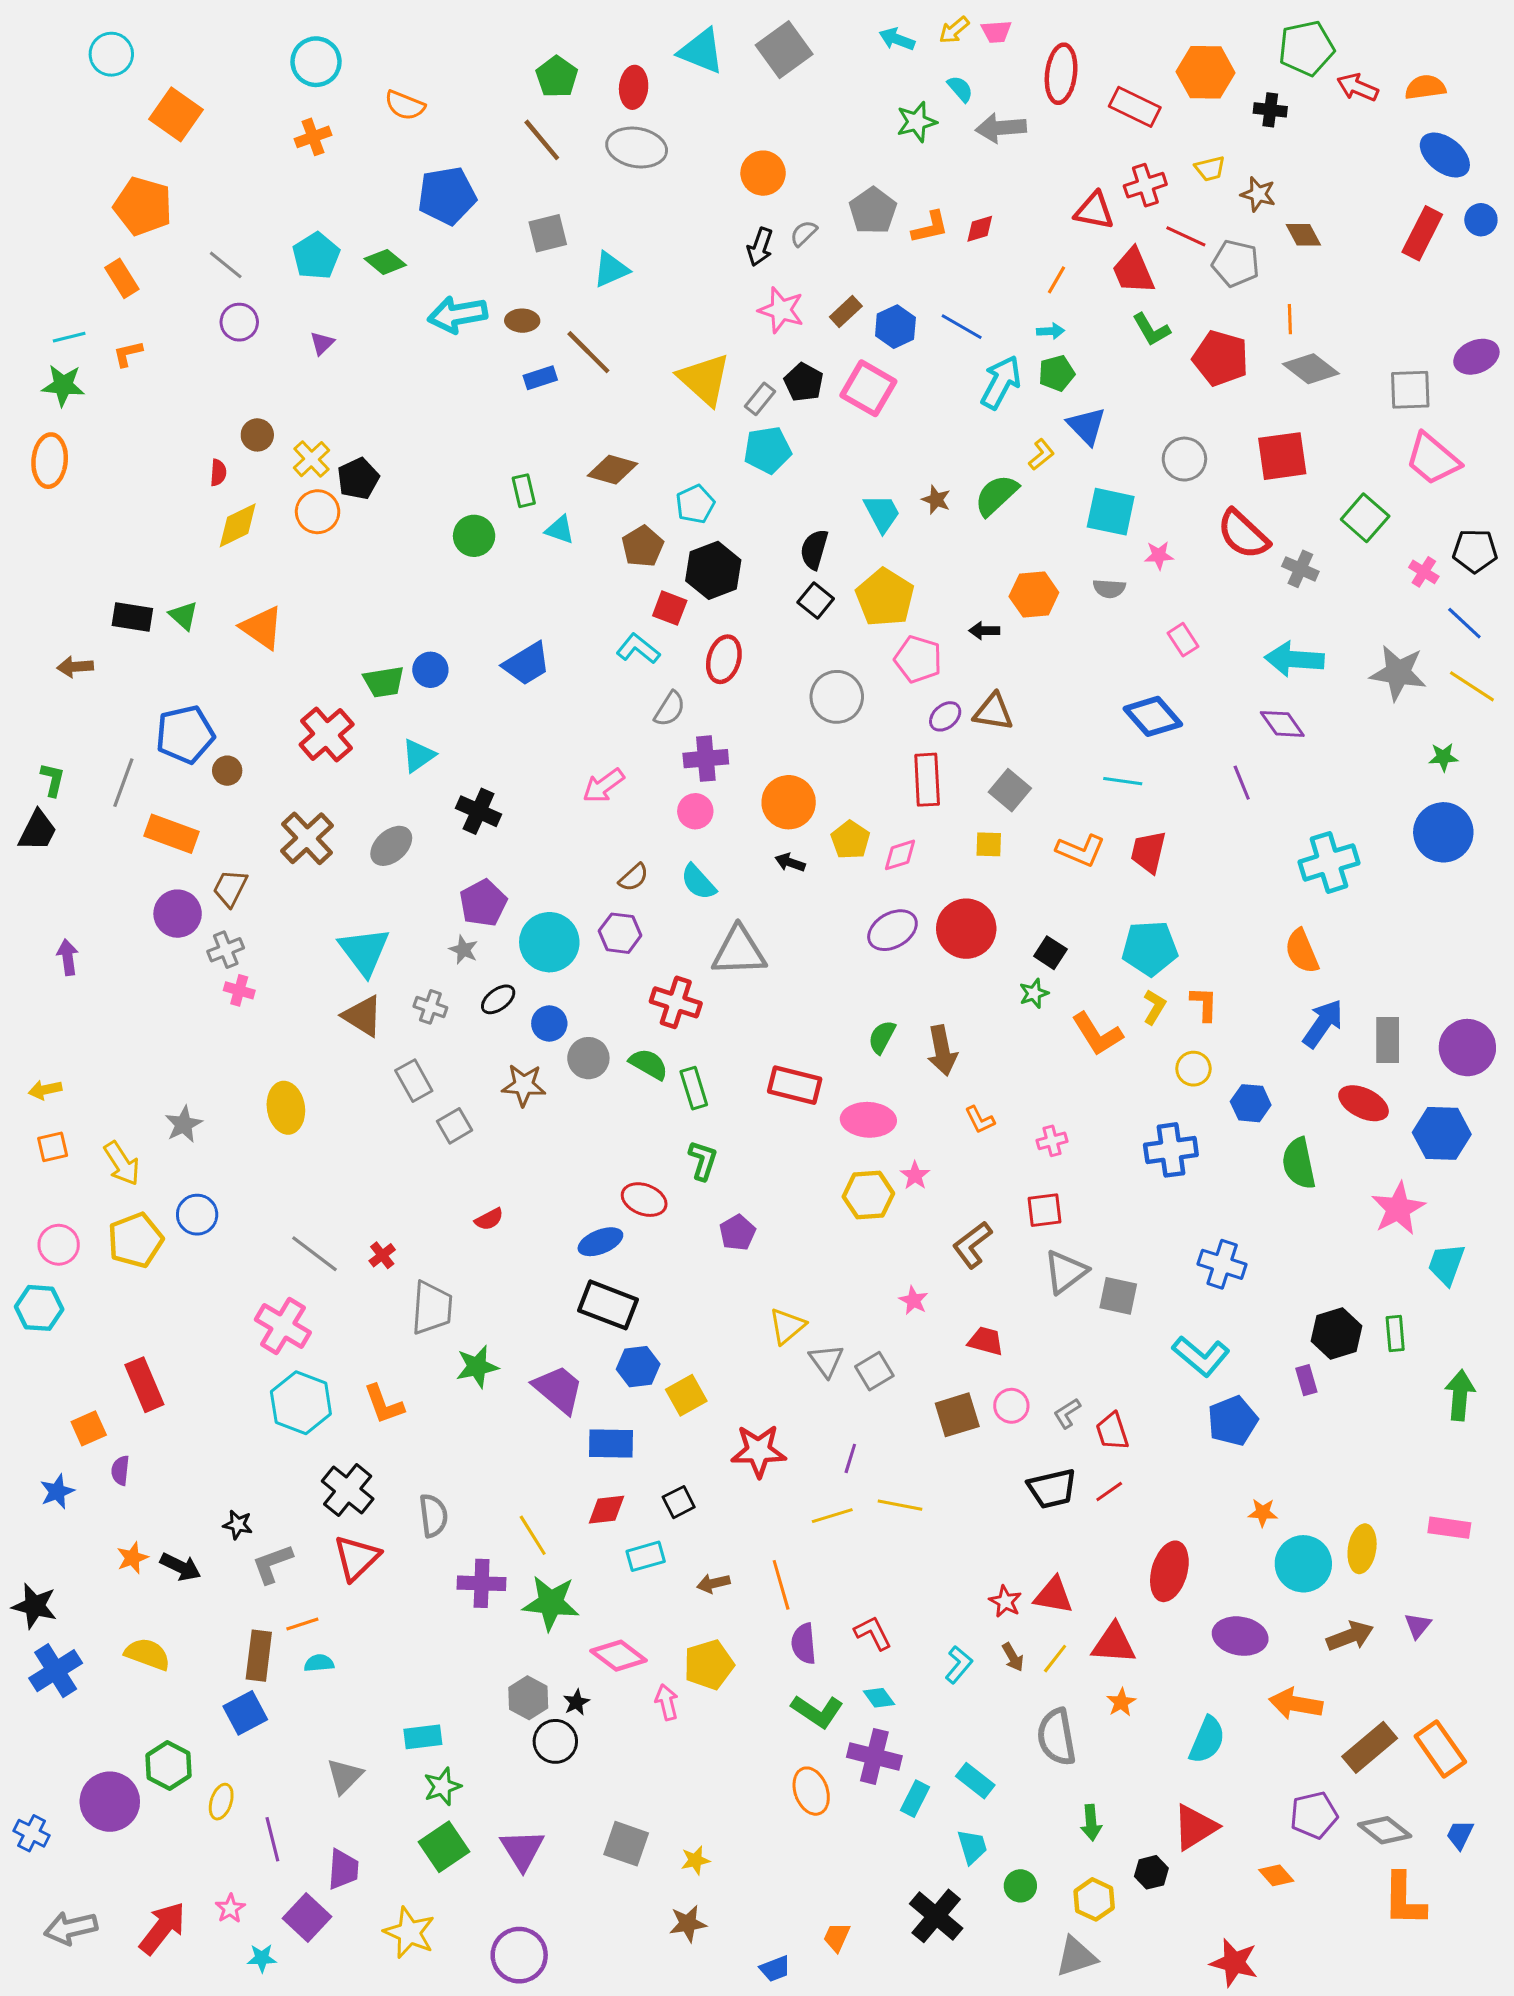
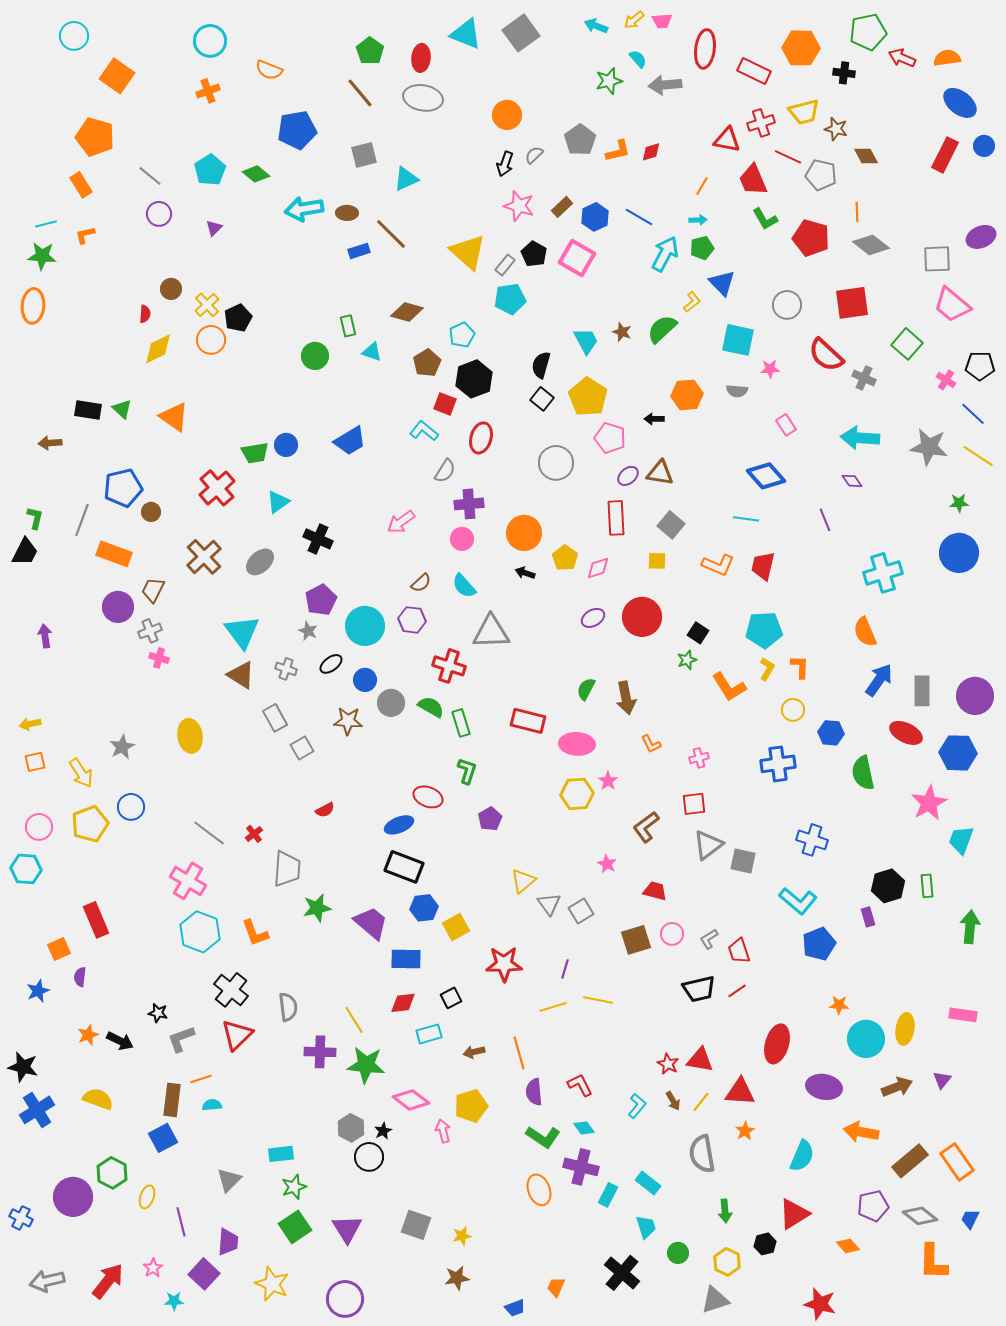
yellow trapezoid: (1210, 169) -> (804, 112), size x1.5
purple diamond: (1282, 724) -> (852, 481), size x0.7
purple ellipse: (892, 930) -> (593, 618), size x0.7

